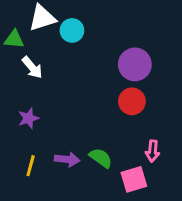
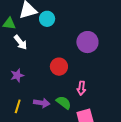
red circle: (132, 101) -> (59, 67), moved
pink arrow: (153, 151) -> (81, 88), moved

